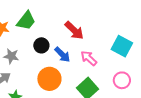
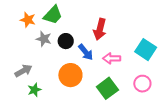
red arrow: (74, 30) -> (100, 29), turned 55
gray star: (11, 56) -> (44, 39), moved
pink arrow: (89, 58) -> (112, 58), turned -48

